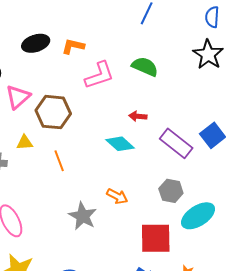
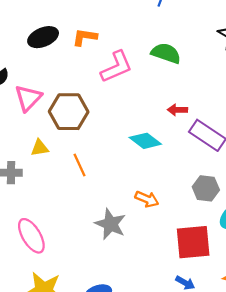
red arrow: (138, 116) -> (177, 110), moved

